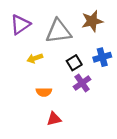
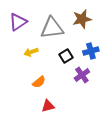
purple cross: (82, 83) -> (82, 75), moved
orange semicircle: (44, 92) -> (39, 82), turned -40

